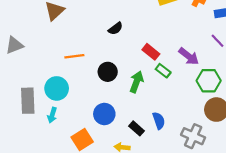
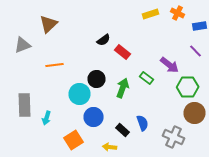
gray triangle: (14, 45) -> (22, 45), moved
red rectangle: (151, 52) -> (122, 52), moved
orange line: (74, 56) -> (54, 65), moved
cyan circle: (57, 88) -> (80, 94), moved

